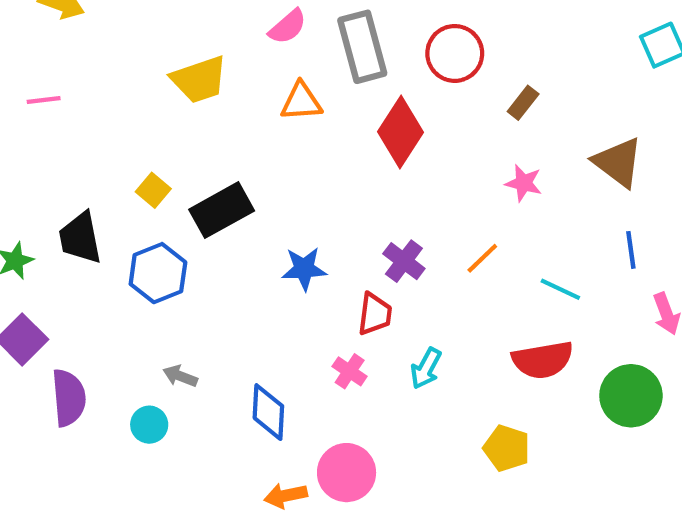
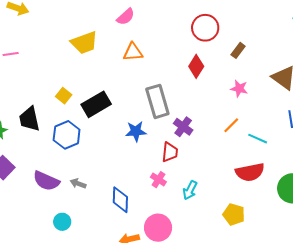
gray rectangle: (362, 47) -> (157, 101), moved
red diamond: (401, 132) -> (196, 66), moved, size x0.7
orange line: (482, 258) -> (231, 125), moved
cyan arrow: (426, 368) -> (190, 190), moved
purple semicircle: (69, 398) -> (46, 181), moved, turned 120
cyan circle: (149, 425) -> (62, 222), moved

